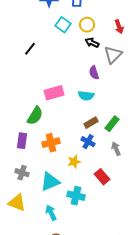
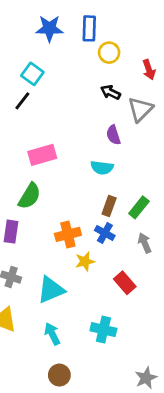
cyan square: (63, 25) -> (32, 74), moved
yellow circle: (87, 25) -> (109, 53), moved
pink rectangle: (54, 93) -> (42, 155), moved
brown rectangle: (91, 123) -> (109, 206), turned -40
orange cross: (51, 143) -> (68, 234), moved
cyan cross: (76, 196) -> (103, 330), moved

